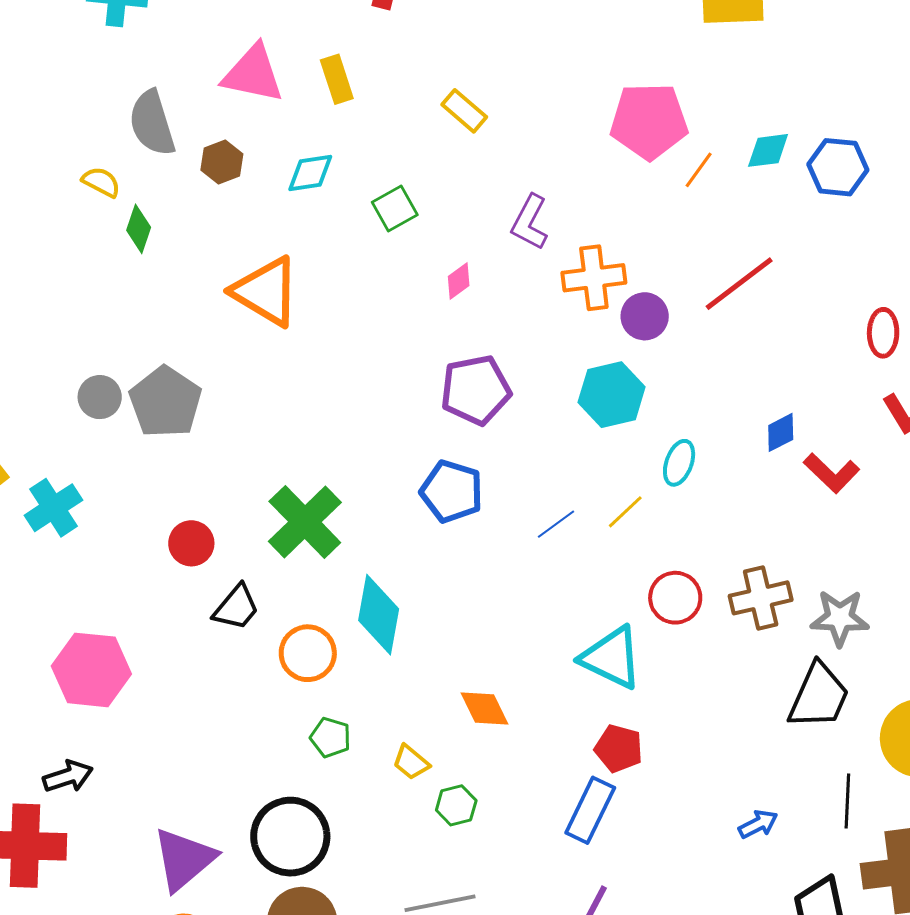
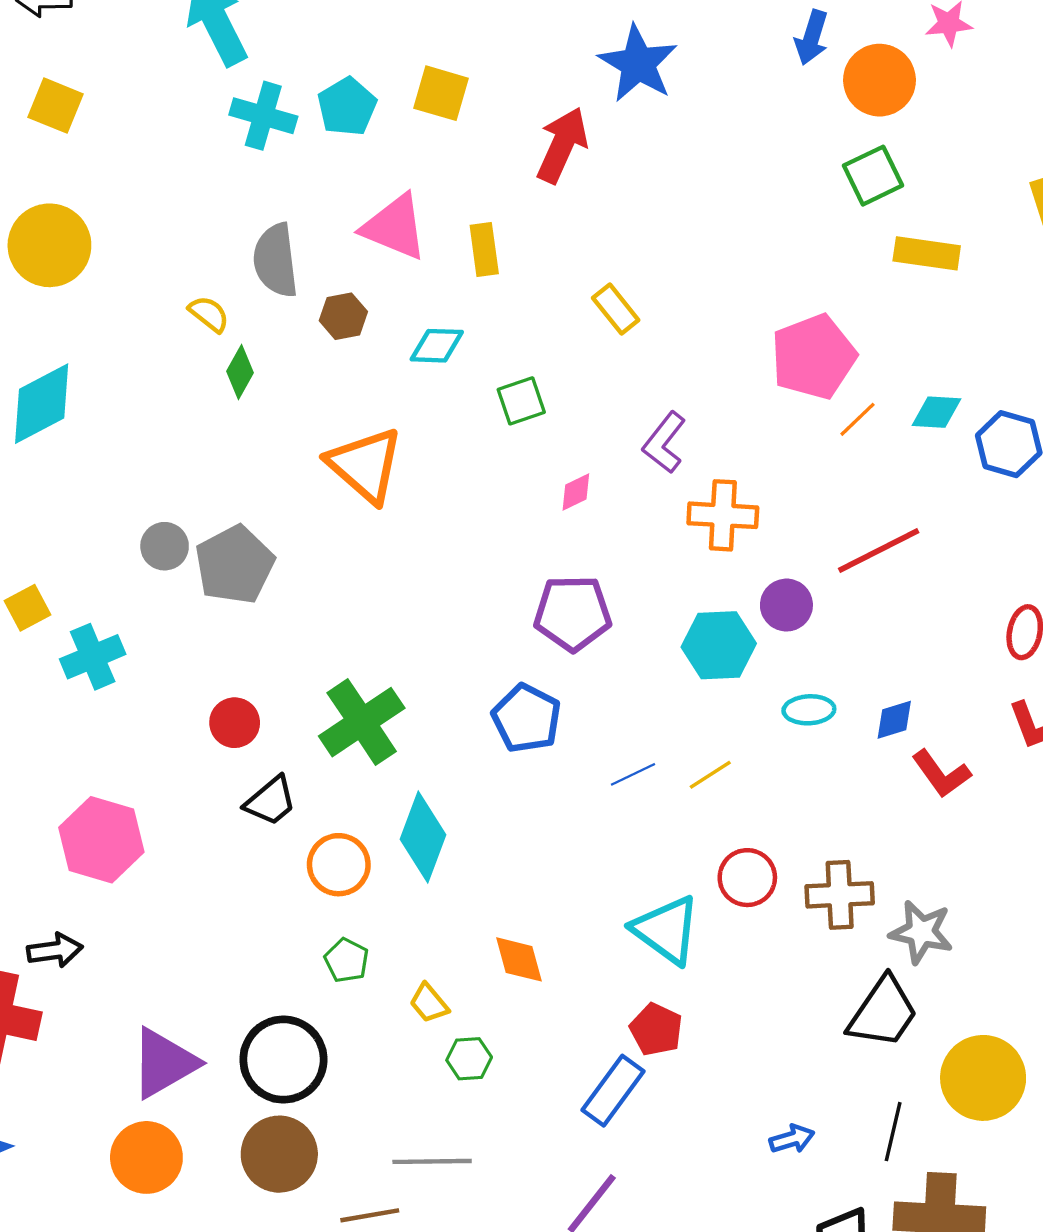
pink pentagon: (649, 121) -> (813, 357), turned -30
purple circle: (645, 316) -> (786, 605), moved
cyan ellipse: (679, 463) -> (809, 710), moved, turned 57

